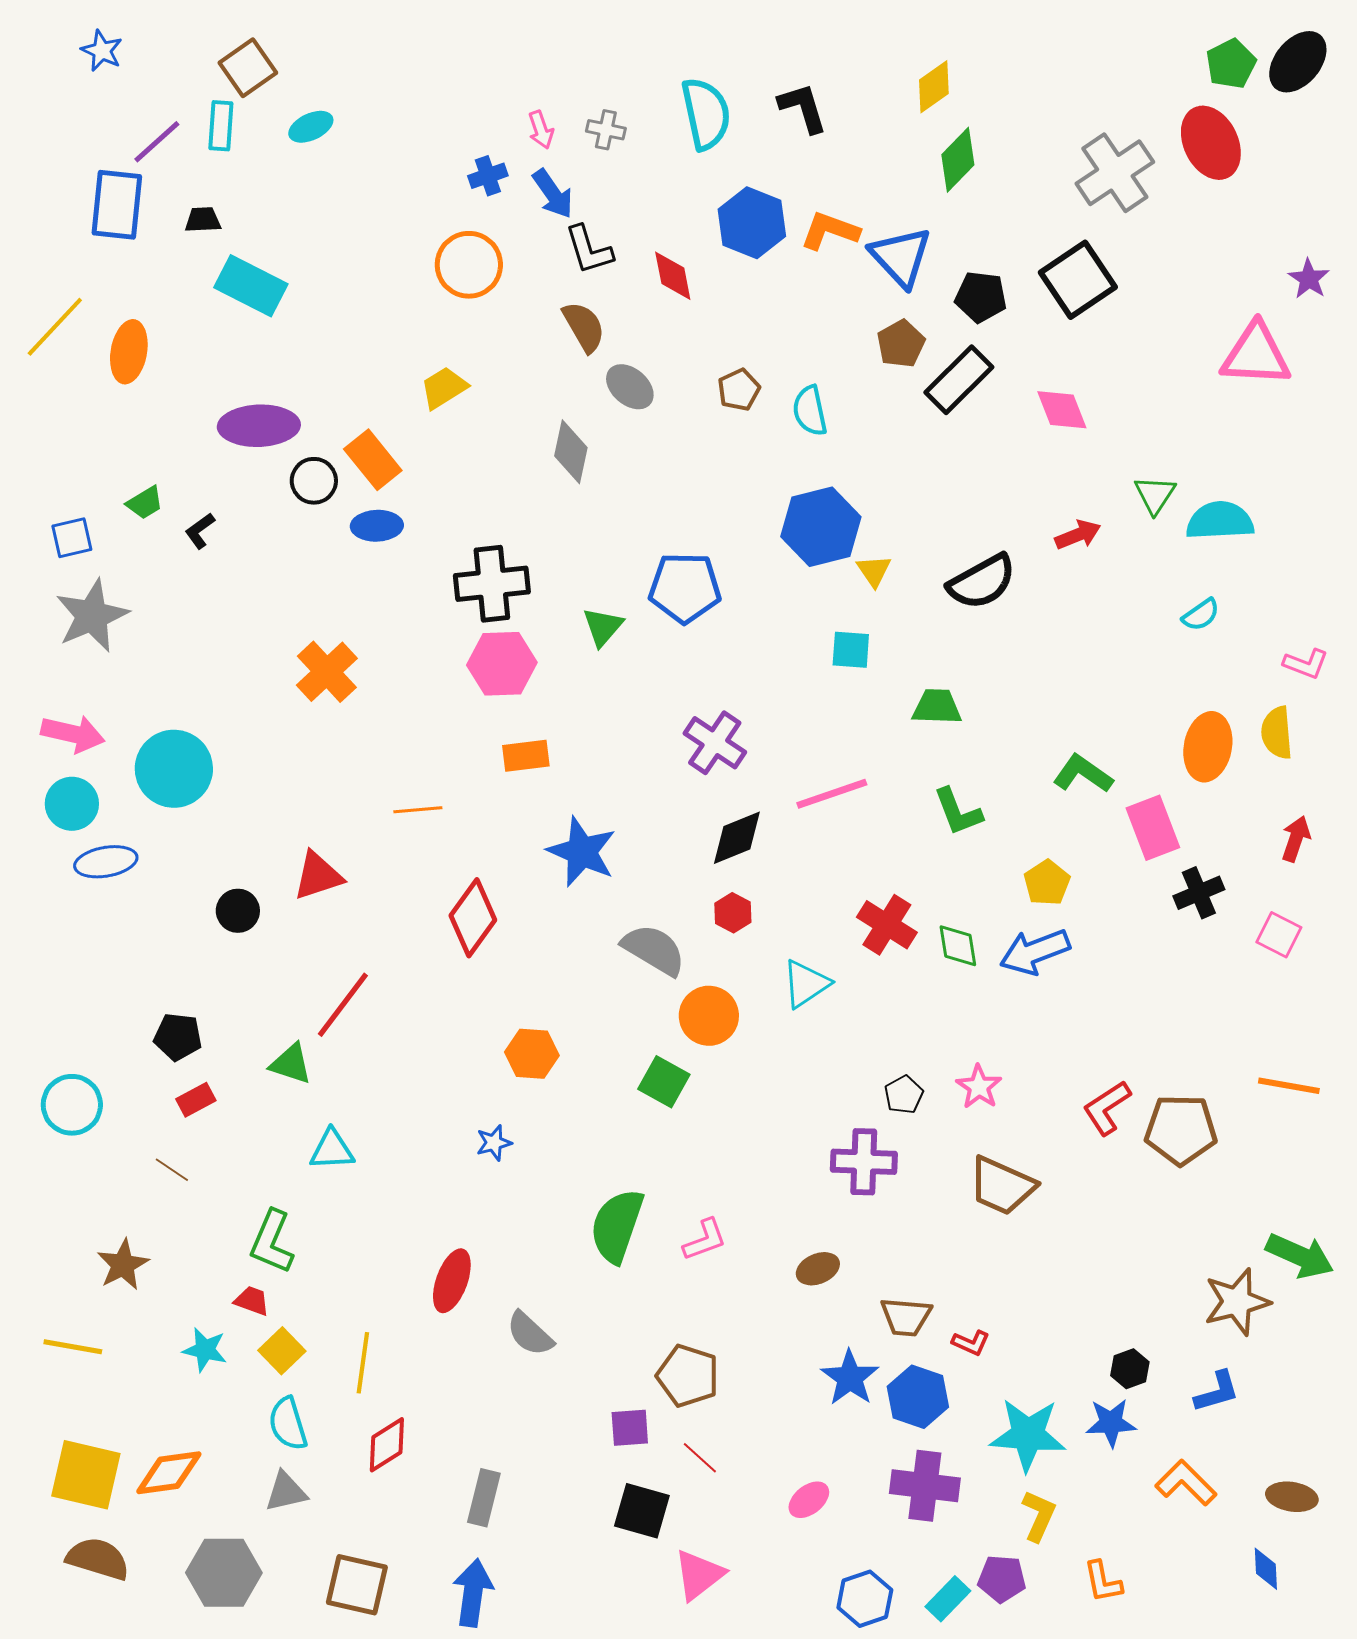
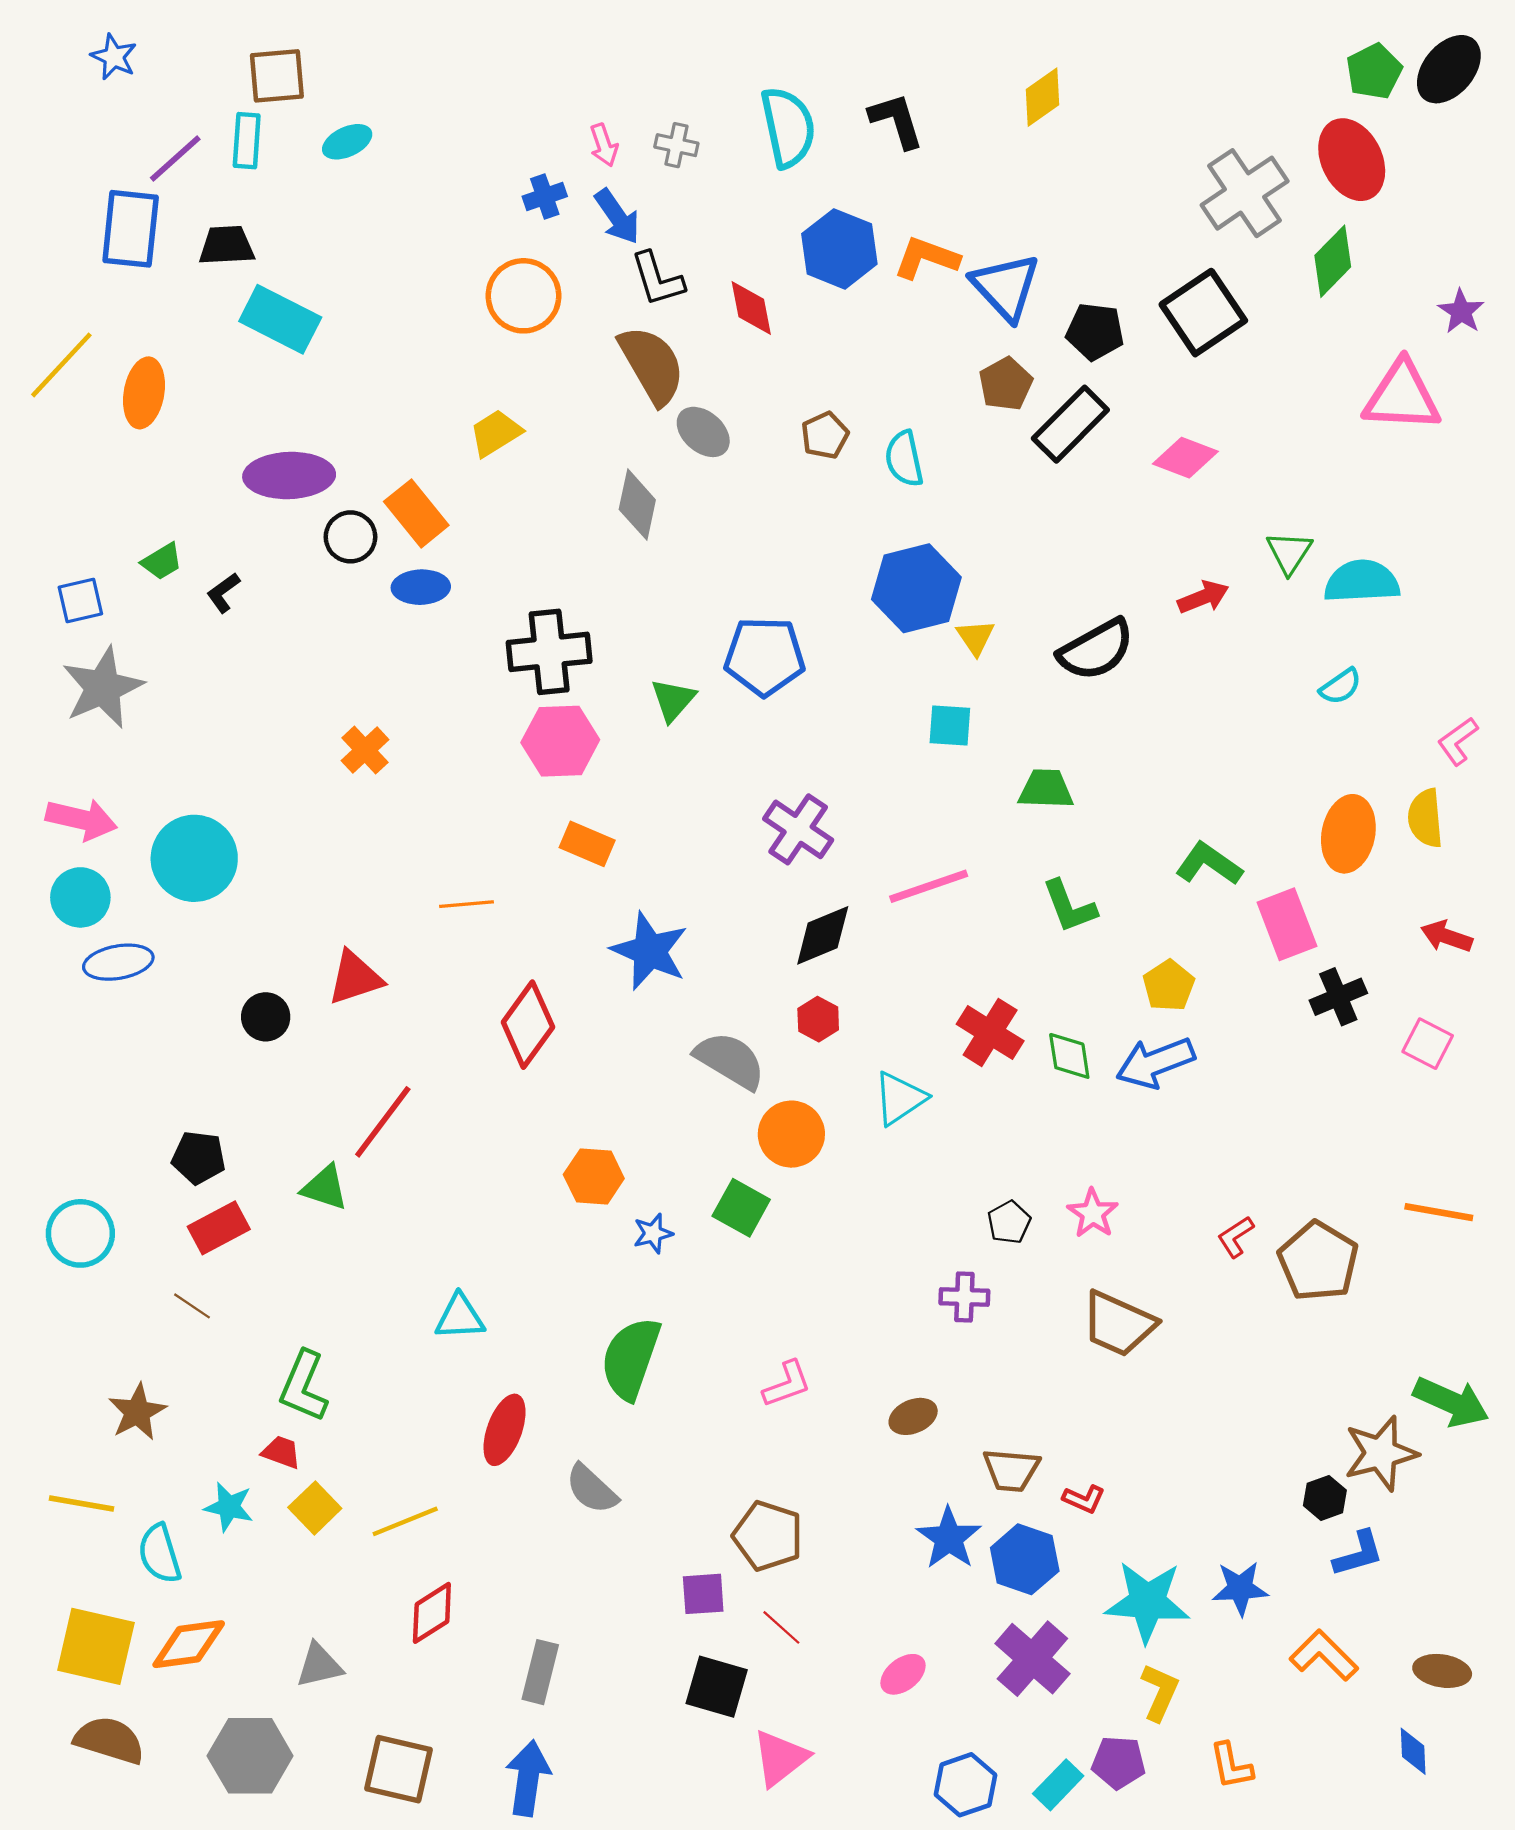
brown square: (248, 68) -> (277, 76), turned 30
green diamond: (958, 160) -> (1333, 261), moved
black trapezoid: (203, 220) -> (227, 246), size x1.4
brown semicircle: (584, 327) -> (652, 365), size x1.4
pink diamond: (1062, 410) -> (1185, 458), turned -48
pink L-shape: (1306, 664) -> (1458, 741), turned 123
orange cross: (327, 672) -> (365, 750), size x0.7
orange rectangle: (526, 756) -> (587, 844), turned 30
red arrow: (1296, 839) -> (1447, 936), turned -90
red rectangle: (196, 1100) -> (219, 1228), size x1.4
red L-shape: (1107, 1108) -> (1236, 1237), size x0.7
brown pentagon: (1181, 1130) -> (1318, 1261), turned 30
blue star: (494, 1143) -> (653, 1233), moved
cyan triangle: (332, 1150) -> (460, 1317), moved
purple cross: (864, 1162) -> (964, 1297), size x0.7
green semicircle: (617, 1226) -> (631, 1358), moved
yellow line: (363, 1363) -> (405, 1521), turned 60
black hexagon: (1130, 1369) -> (1325, 1498), moved
cyan semicircle: (288, 1424) -> (160, 1554), moved
purple cross: (925, 1486) -> (1032, 1659), turned 34

